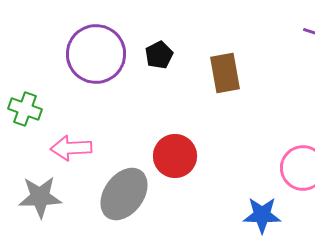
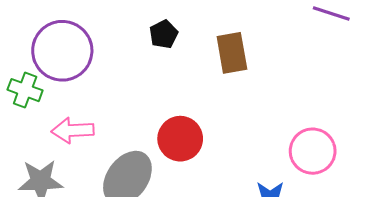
purple circle: (96, 54) -> (62, 51), moved

